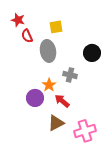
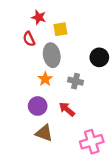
red star: (18, 20) -> (39, 17), moved
orange star: (49, 85) -> (45, 79), moved
brown triangle: (56, 123) -> (44, 133), moved, turned 48

